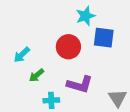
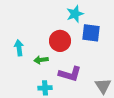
cyan arrow: (22, 55) -> (19, 48), turned 126
green arrow: (36, 75) -> (41, 60), moved, turned 32

